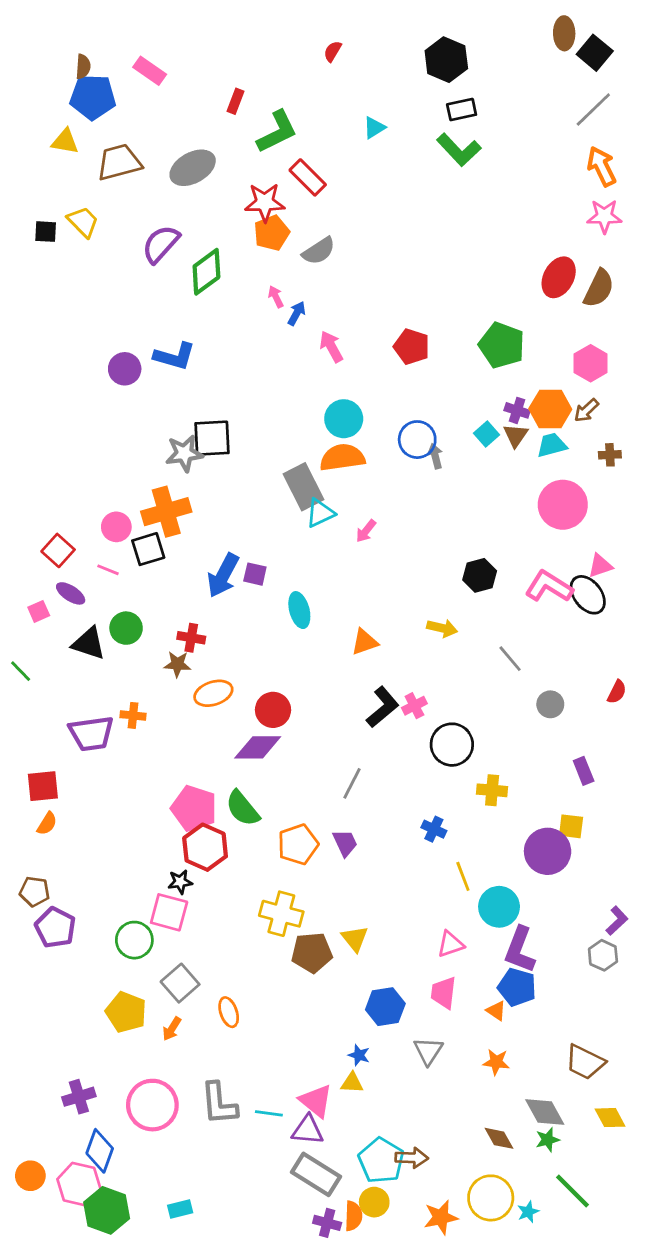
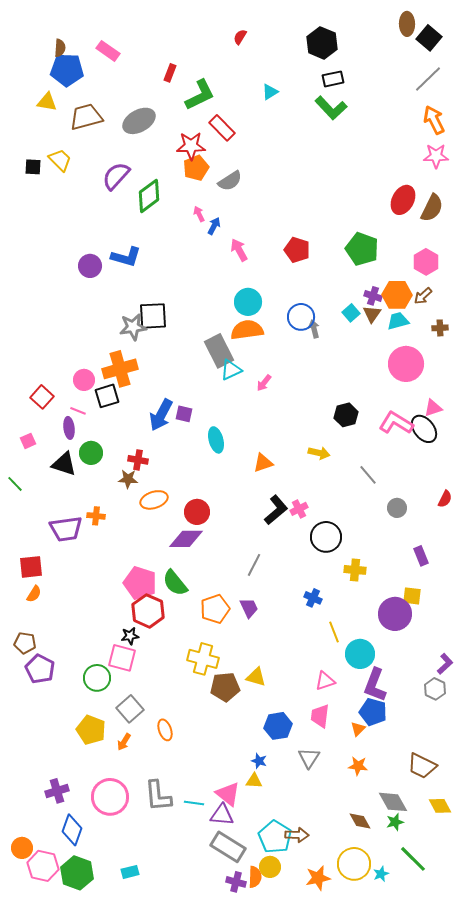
purple ellipse: (71, 593) -> (69, 428), moved, turned 50
yellow triangle: (355, 939) -> (256, 677), turned -35
orange triangle: (496, 1011) -> (358, 729), turned 42
pink hexagon: (79, 1184) -> (43, 866), moved

